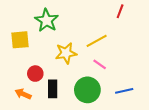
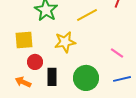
yellow square: (20, 40) -> (24, 40), moved
yellow line: (97, 41) -> (87, 15), moved
pink line: (100, 64) -> (117, 53), moved

